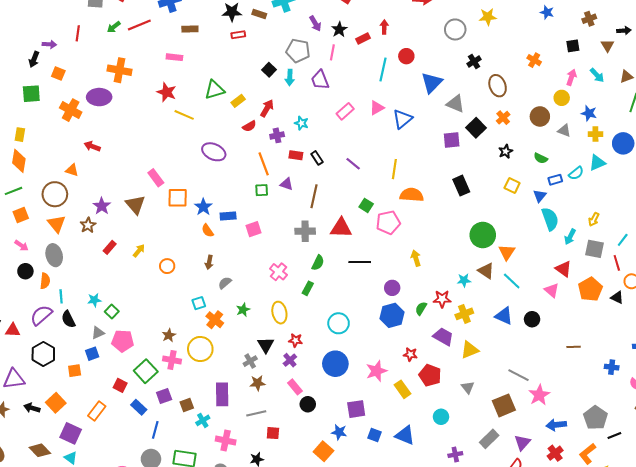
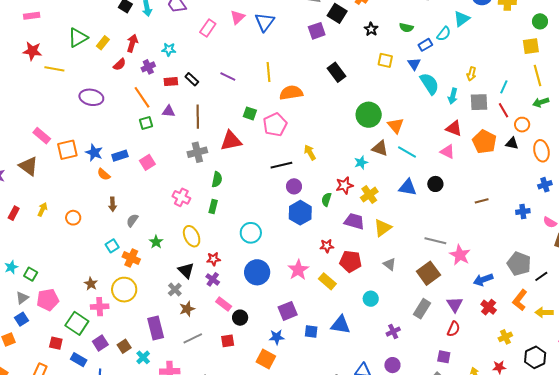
black line: (360, 262) -> (281, 165), moved
red square: (273, 433) -> (228, 341), moved

